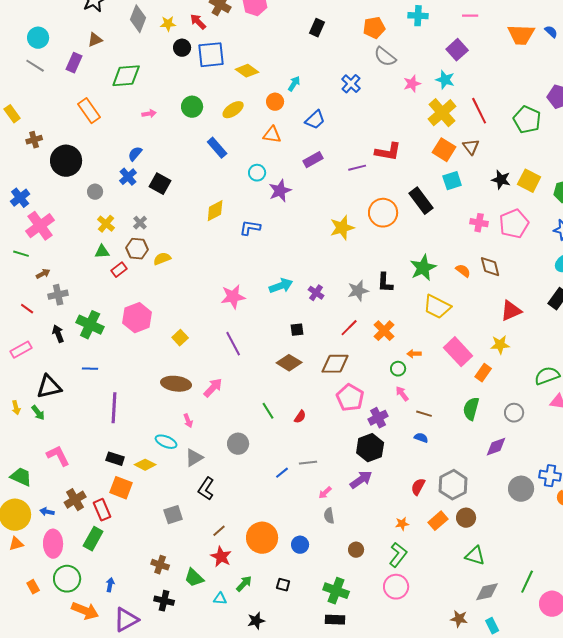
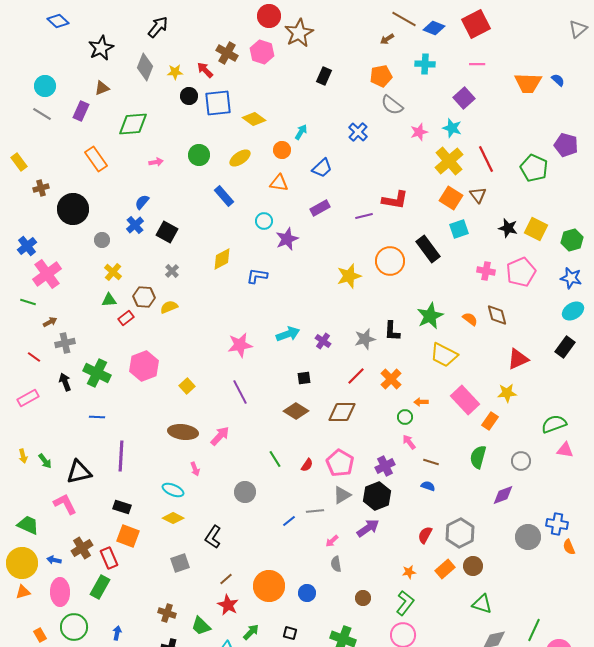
gray cross: (140, 223) -> (172, 271), moved
black triangle: (49, 387) -> (79, 472), moved
pink pentagon: (350, 398) -> (340, 463), moved
gray triangle: (194, 458) -> (342, 495), moved
yellow diamond: (145, 465) -> (173, 518), moved

